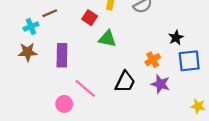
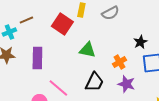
red square: (90, 18) -> (62, 24), size x1.5
green triangle: (107, 39) -> (87, 50), moved

